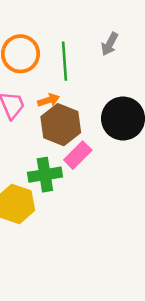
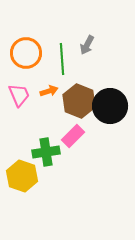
gray arrow: (110, 44) -> (87, 45), moved
brown hexagon: (61, 125) -> (79, 101), moved

